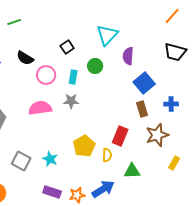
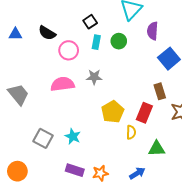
cyan rectangle: (73, 77) -> (96, 42), moved
brown rectangle: (142, 109) -> (160, 91), moved
yellow pentagon: (84, 146) -> (113, 112), moved
blue arrow: (103, 189) -> (137, 173), moved, size x0.7

